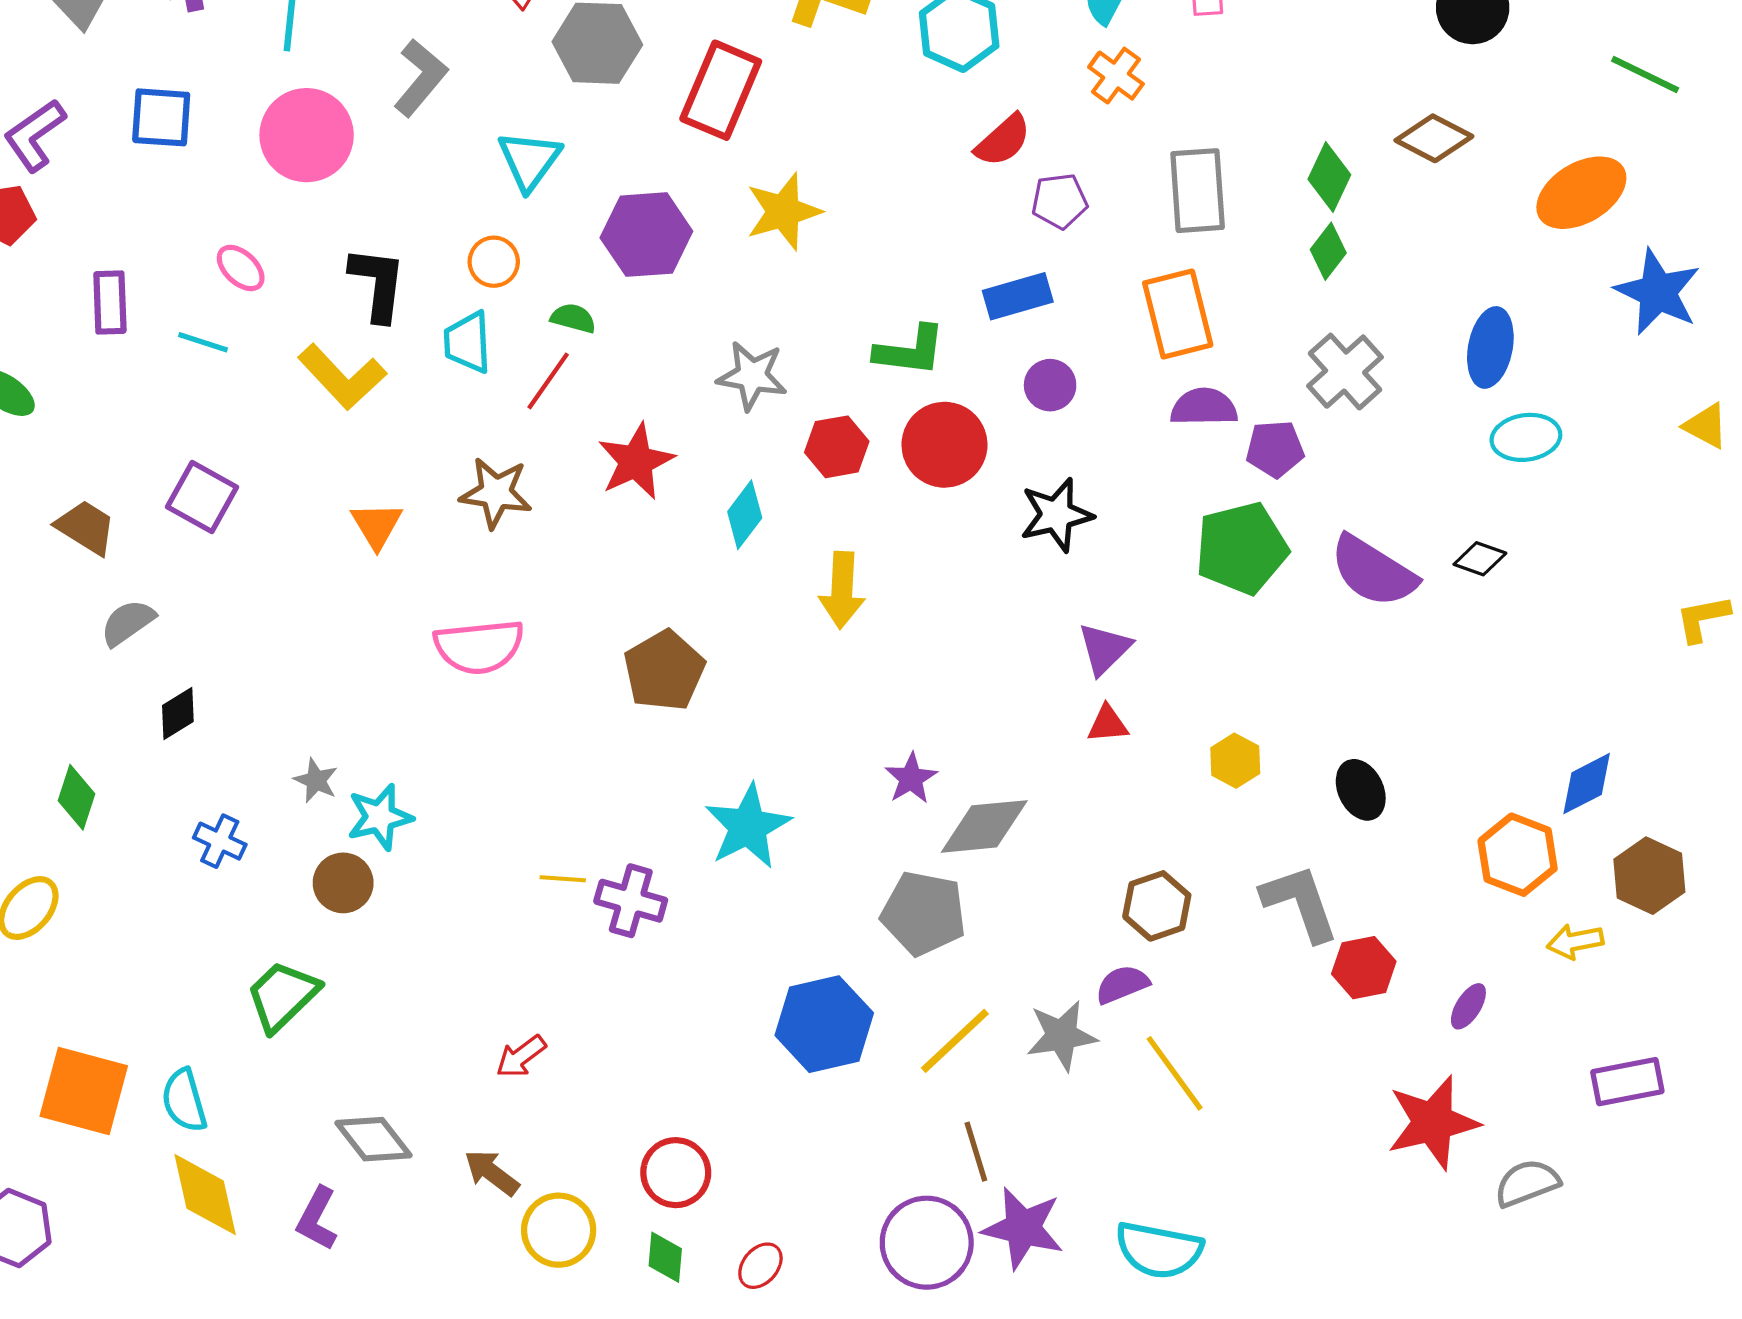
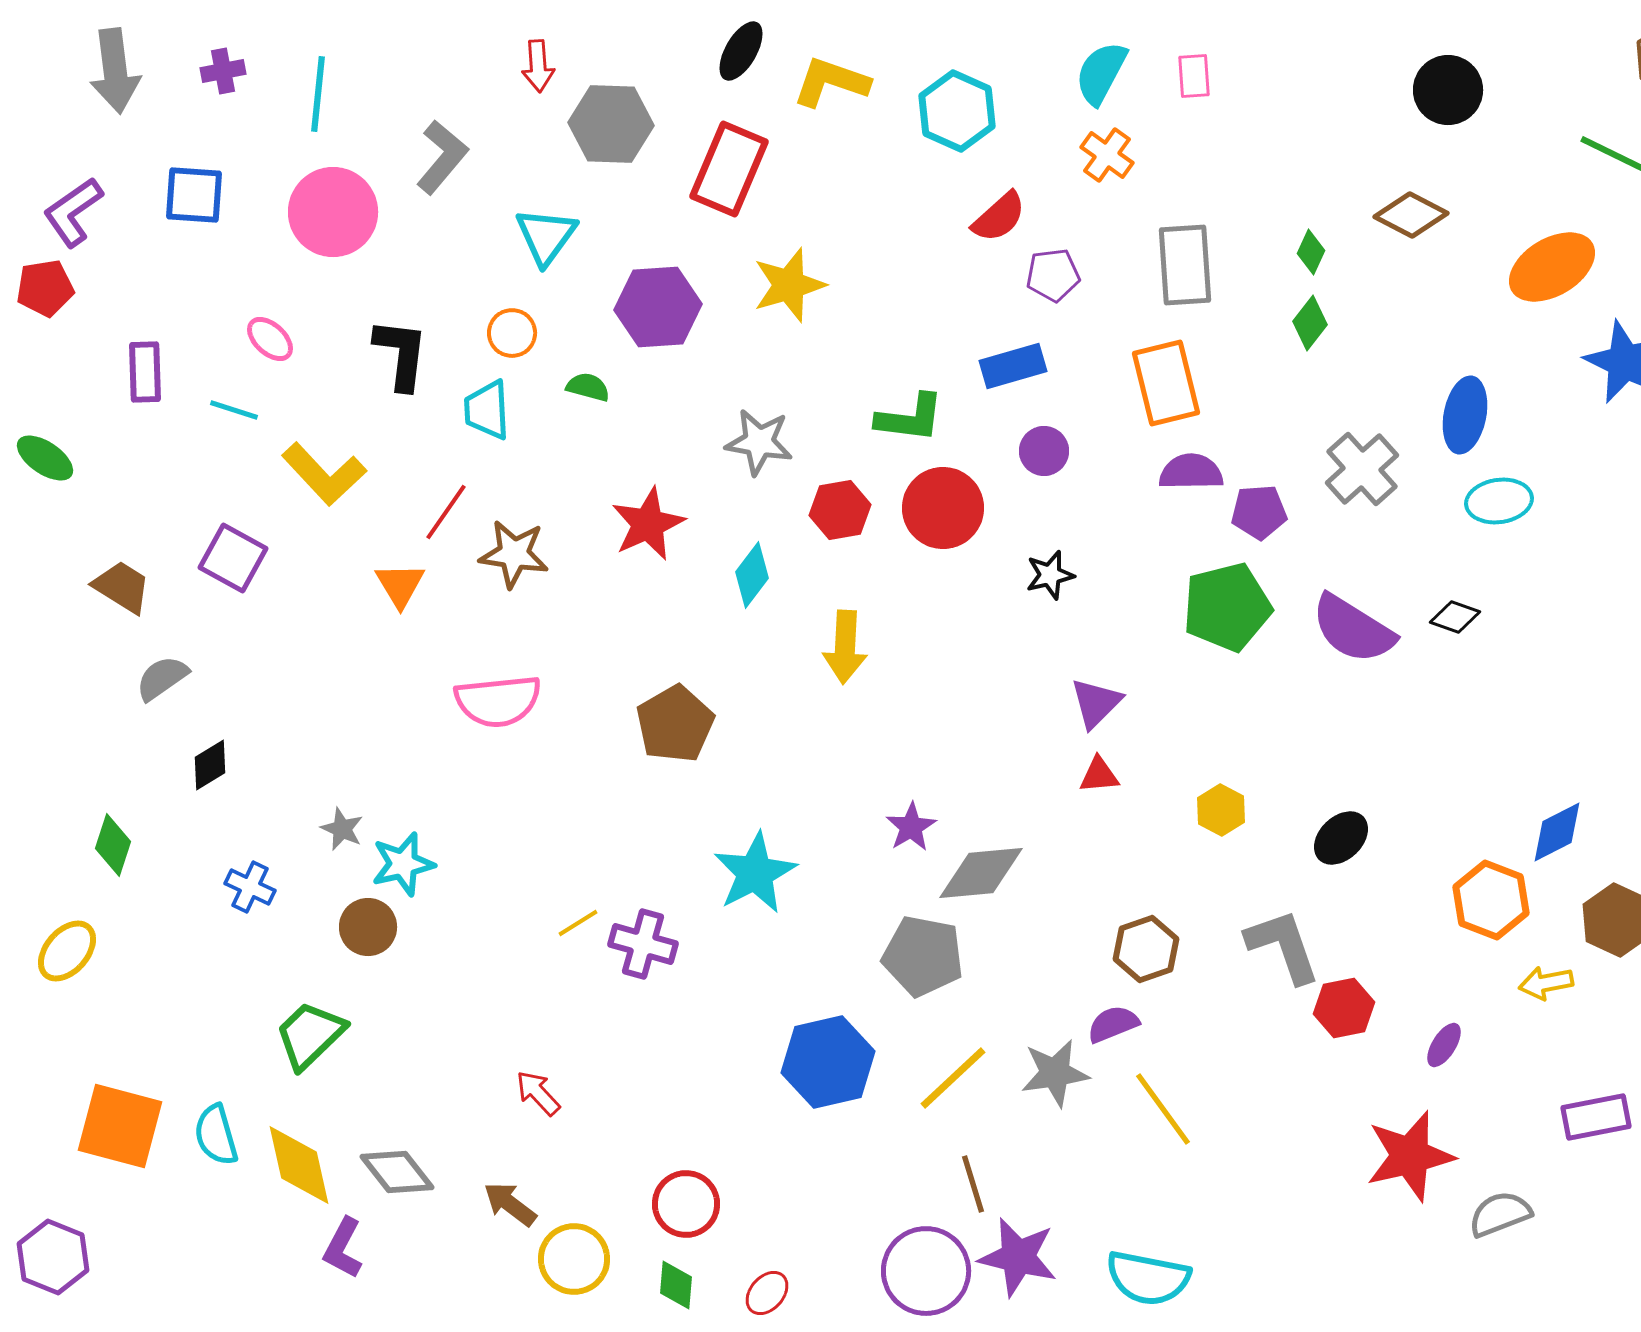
green diamond: (1329, 177) -> (1311, 252), size x0.7
gray cross: (1345, 372) -> (1362, 469), moved
yellow L-shape: (342, 377) -> (324, 474), moved
red line: (548, 381) -> (446, 512), moved
black star: (1056, 515) -> (1050, 575), size x0.7
black ellipse: (1361, 790) -> (1341, 838), turned 72
yellow line: (563, 879) -> (578, 923), turned -36
red arrow: (521, 1057) -> (538, 1093), turned 84
yellow diamond: (205, 1195) -> (299, 1165), moved

